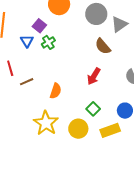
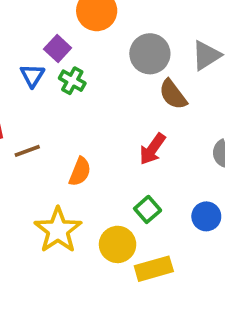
gray circle: (96, 14) -> (150, 54), moved
green cross: (48, 42) -> (72, 81), turned -32
yellow rectangle: (110, 130) -> (154, 269), moved

